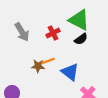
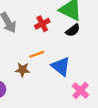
brown star: (38, 66) -> (23, 70), moved

